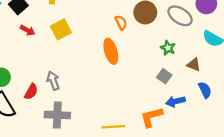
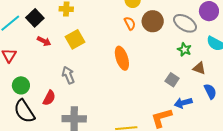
orange semicircle: (121, 23) -> (130, 23), moved
green star: (168, 48) -> (184, 49), moved
gray arrow: (53, 81) -> (68, 75), moved

